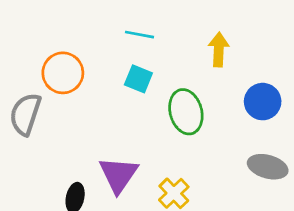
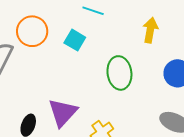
cyan square: (138, 79) -> (75, 40), moved

